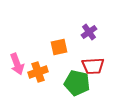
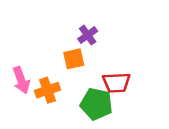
purple cross: (89, 32) -> (88, 35), moved

